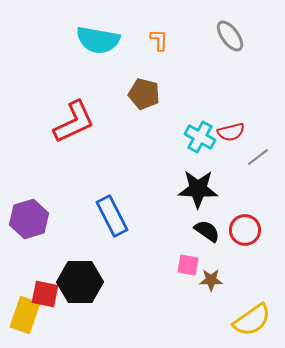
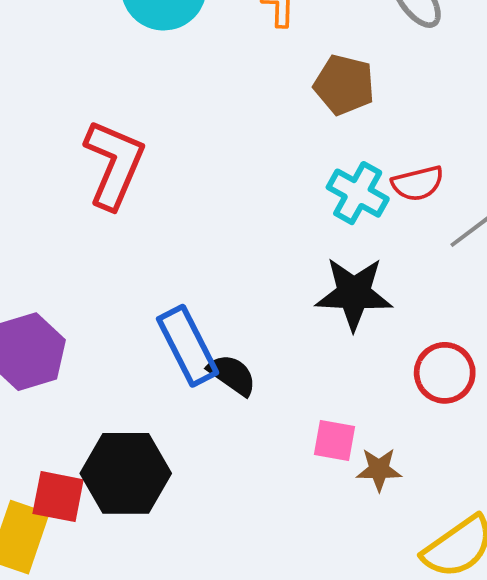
brown pentagon: (144, 94) -> (344, 85), moved
red L-shape: (74, 122) -> (114, 164), turned -42
black semicircle: (207, 231) -> (232, 375), moved

